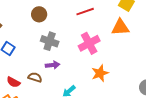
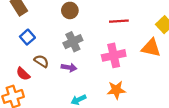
gray cross: (50, 41) -> (73, 42), turned 30
brown semicircle: (35, 77) -> (41, 61), moved

